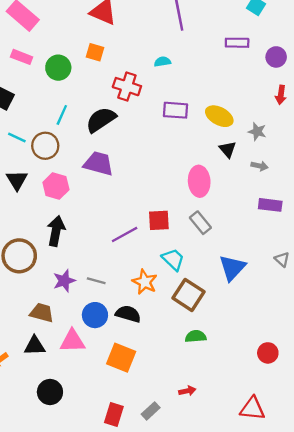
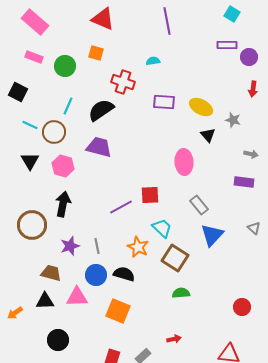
purple rectangle: (237, 43) -> (227, 45), moved
gray arrow: (260, 166) -> (251, 154), moved
gray rectangle: (200, 223) -> (199, 205), moved
gray line: (96, 281) -> (97, 246), turned 63

